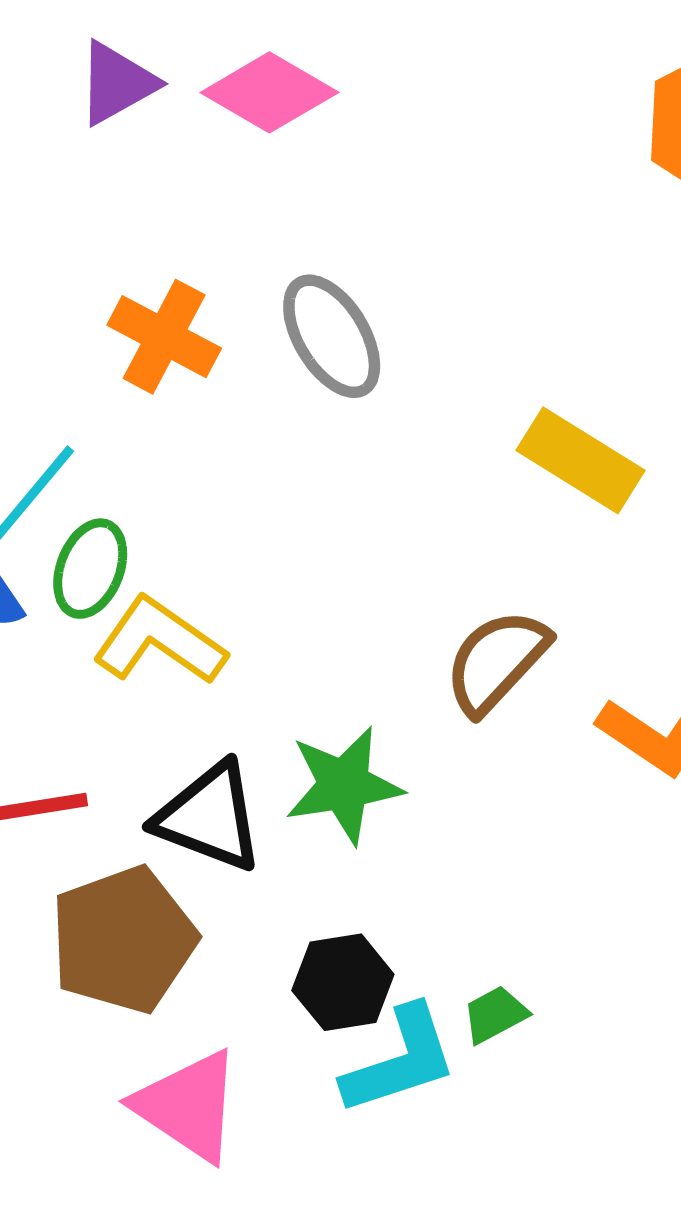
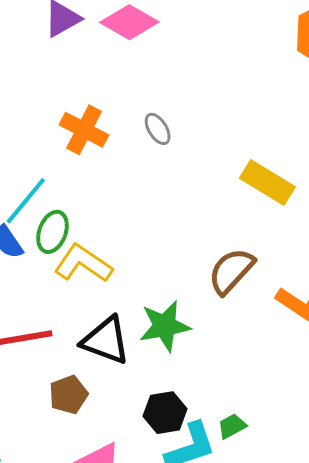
gray ellipse: (332, 336) -> (158, 129), size x0.6
brown pentagon: (123, 940) -> (68, 395), size x0.6

